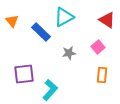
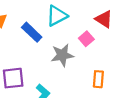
pink square: (98, 47) -> (86, 39), moved
gray star: (69, 53) -> (62, 55), size x1.5

